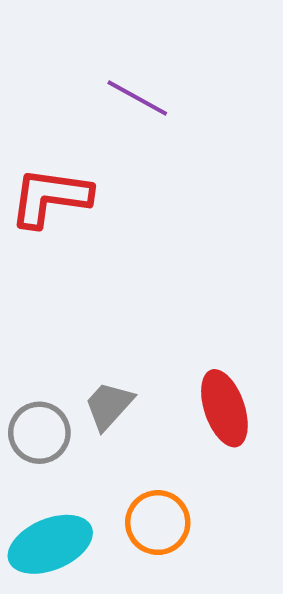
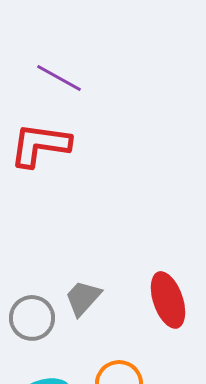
purple line: (137, 98) -> (59, 78), moved

